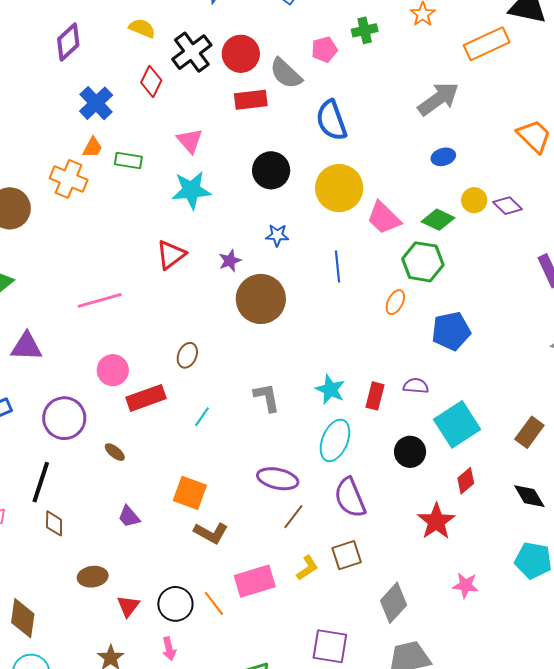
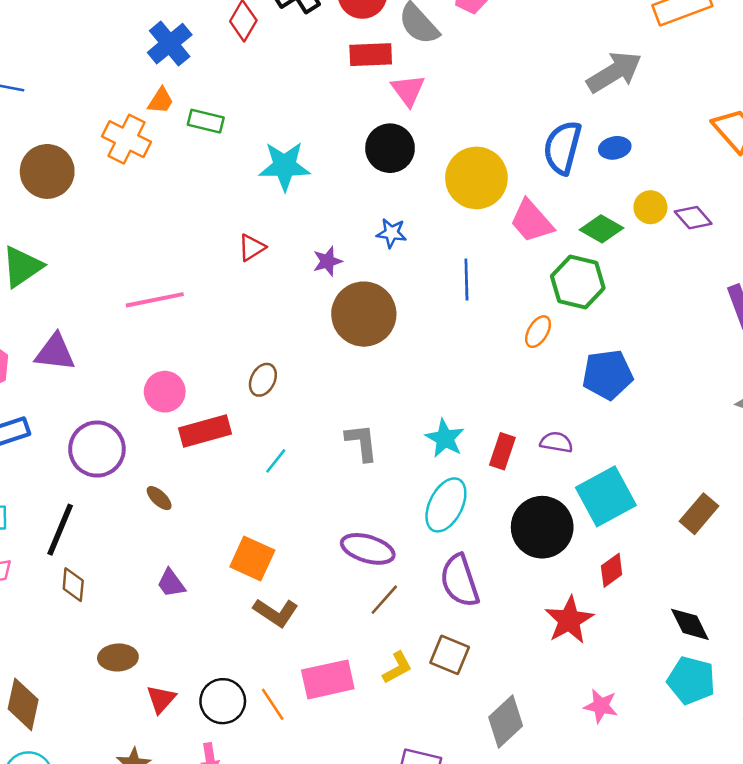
blue semicircle: (331, 120) -> (562, 148), moved, turned 30
pink triangle: (190, 141) -> (408, 90), moved
red triangle: (171, 255) -> (252, 248), size x0.7
black circle: (410, 452) -> (542, 527), size x1.5
black diamond: (529, 496) -> (690, 624), moved
brown square: (347, 555) -> (450, 655), turned 36

